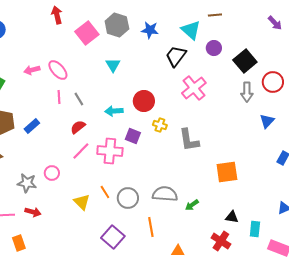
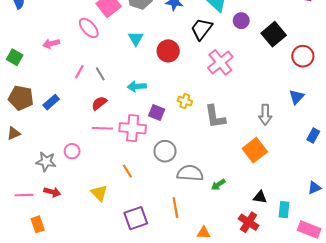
pink ellipse: (58, 70) -> (89, 28), moved
gray arrow: (247, 92) -> (265, 115), moved
pink line: (59, 97) -> (79, 72), turned 32
red circle: (144, 101) -> (168, 51), moved
pink line: (81, 151) -> (102, 128), turned 48
orange square: (227, 172) -> (255, 150), turned -30
gray circle: (128, 198) -> (165, 151), moved
yellow triangle: (82, 202) -> (99, 193), moved
purple square: (113, 237) -> (136, 218), turned 30

